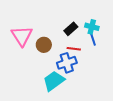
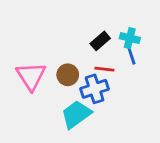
pink triangle: (22, 36) -> (31, 76), moved
brown circle: (44, 45) -> (68, 75), moved

